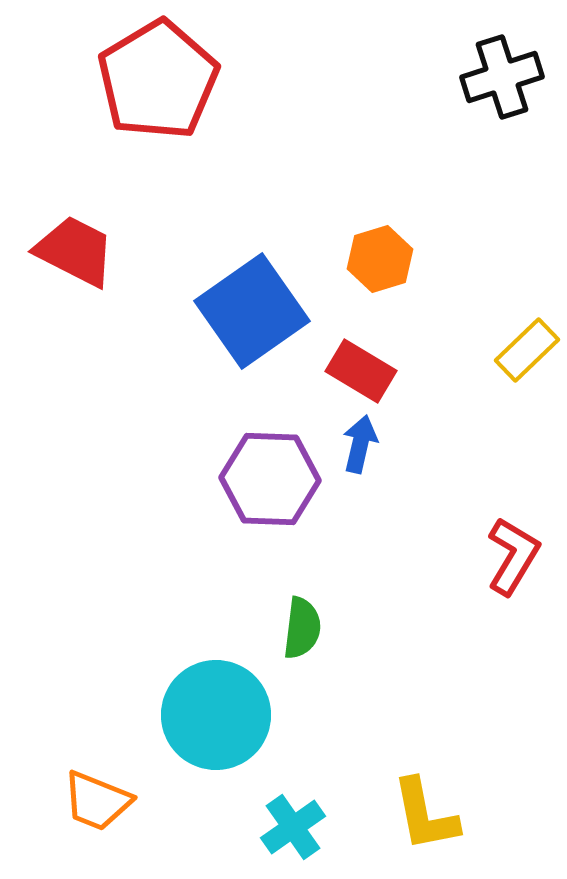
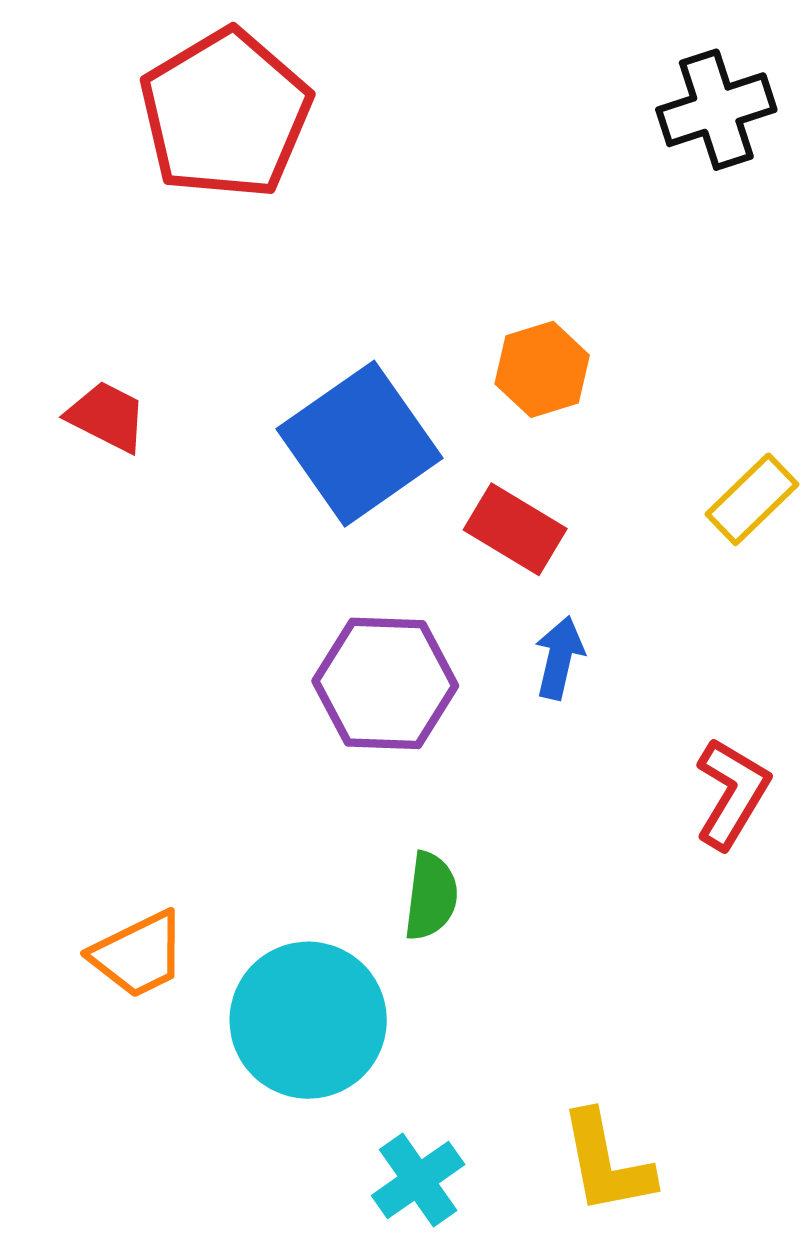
red trapezoid: (75, 251) -> (107, 417), moved, size x0.7
blue arrow: (360, 444) -> (559, 658), moved
orange trapezoid: (97, 801) -> (138, 955), moved, turned -48

